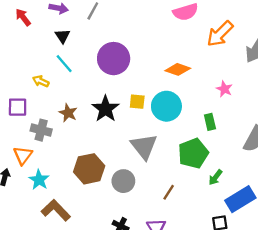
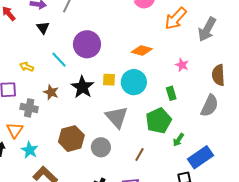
cyan line: (64, 64) -> (59, 60), moved

